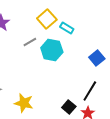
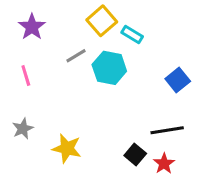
black line: (90, 91) -> (167, 130), turned 50

